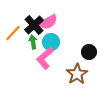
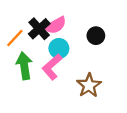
green arrow: (33, 42) -> (24, 66), moved, size x1.6
black circle: (89, 52) -> (96, 36), moved

